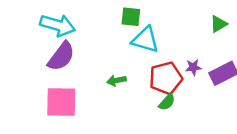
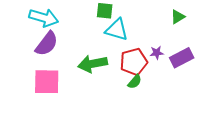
green arrow: (116, 80) -> (93, 64), size x1.8

